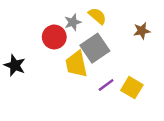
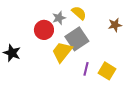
yellow trapezoid: (76, 64) -> (62, 52), turned 50
purple line: (106, 85) -> (86, 69), turned -40

